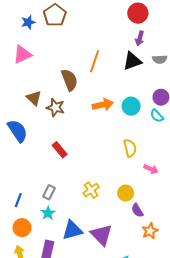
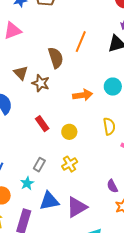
orange arrow: (103, 105) -> (83, 95), moved
gray rectangle: (49, 192) -> (39, 165), moved
yellow circle: (126, 193) -> (69, 132), moved
purple triangle: (101, 235) -> (77, 207), turned 40

